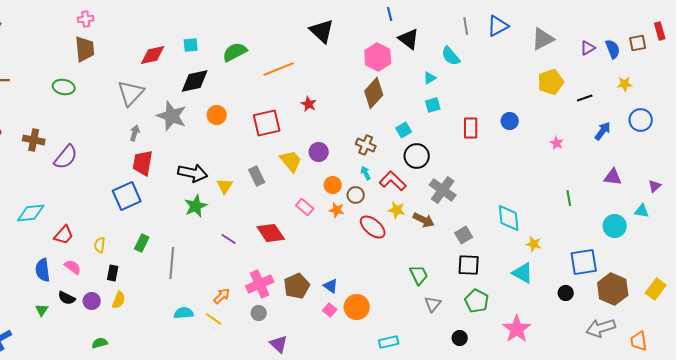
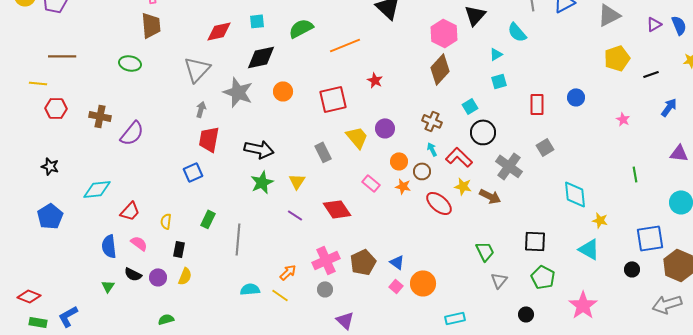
black triangle: (409, 39) -> (475, 15), turned 35
yellow triangle: (225, 186) -> (297, 181), moved
blue square: (127, 196) -> (193, 172), size x0.7
gray square: (464, 235) -> (545, 147), moved

